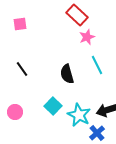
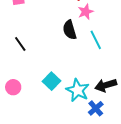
black semicircle: (67, 74) -> (70, 30), moved

